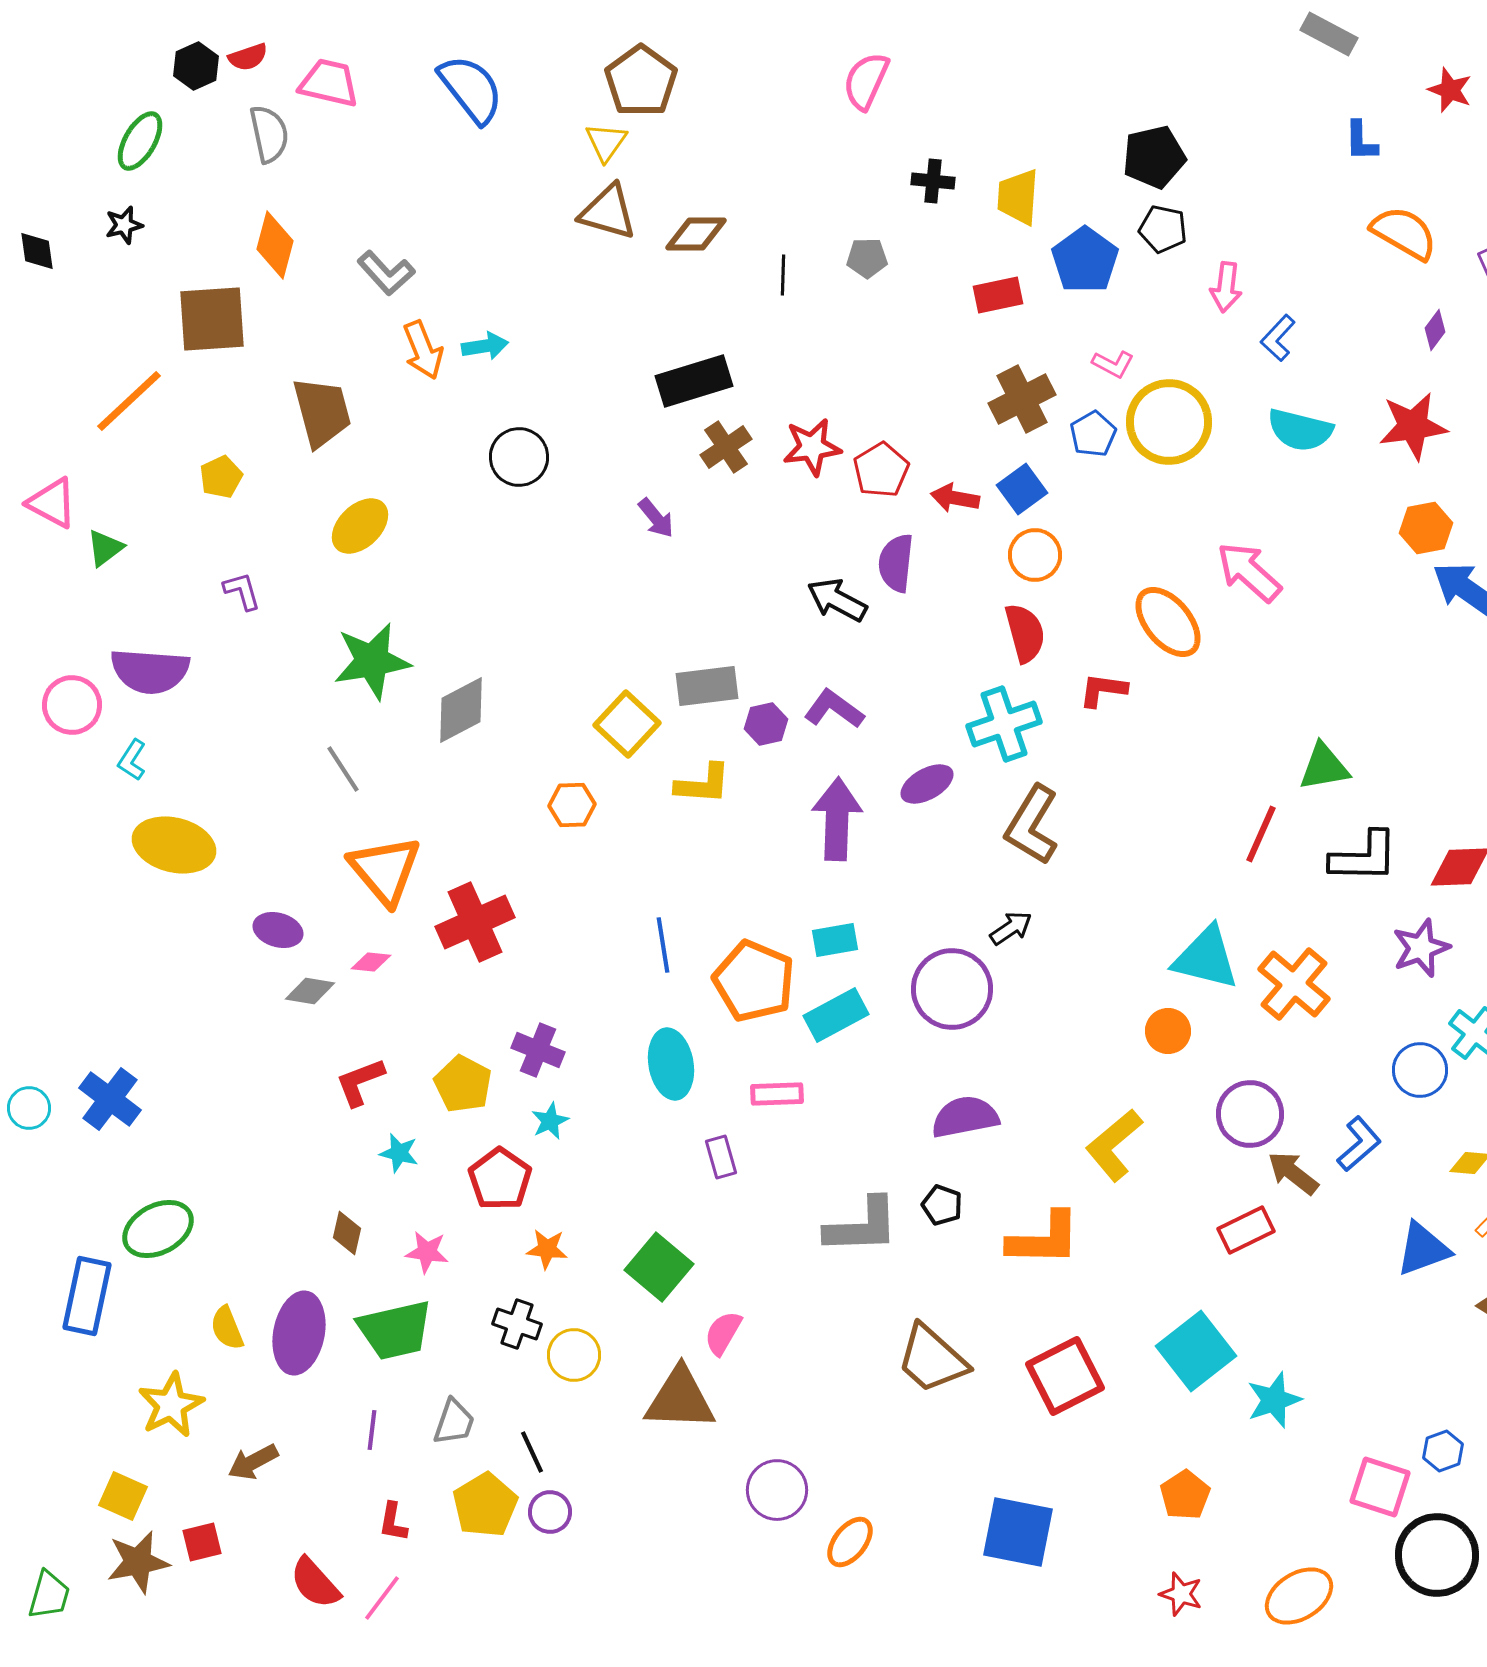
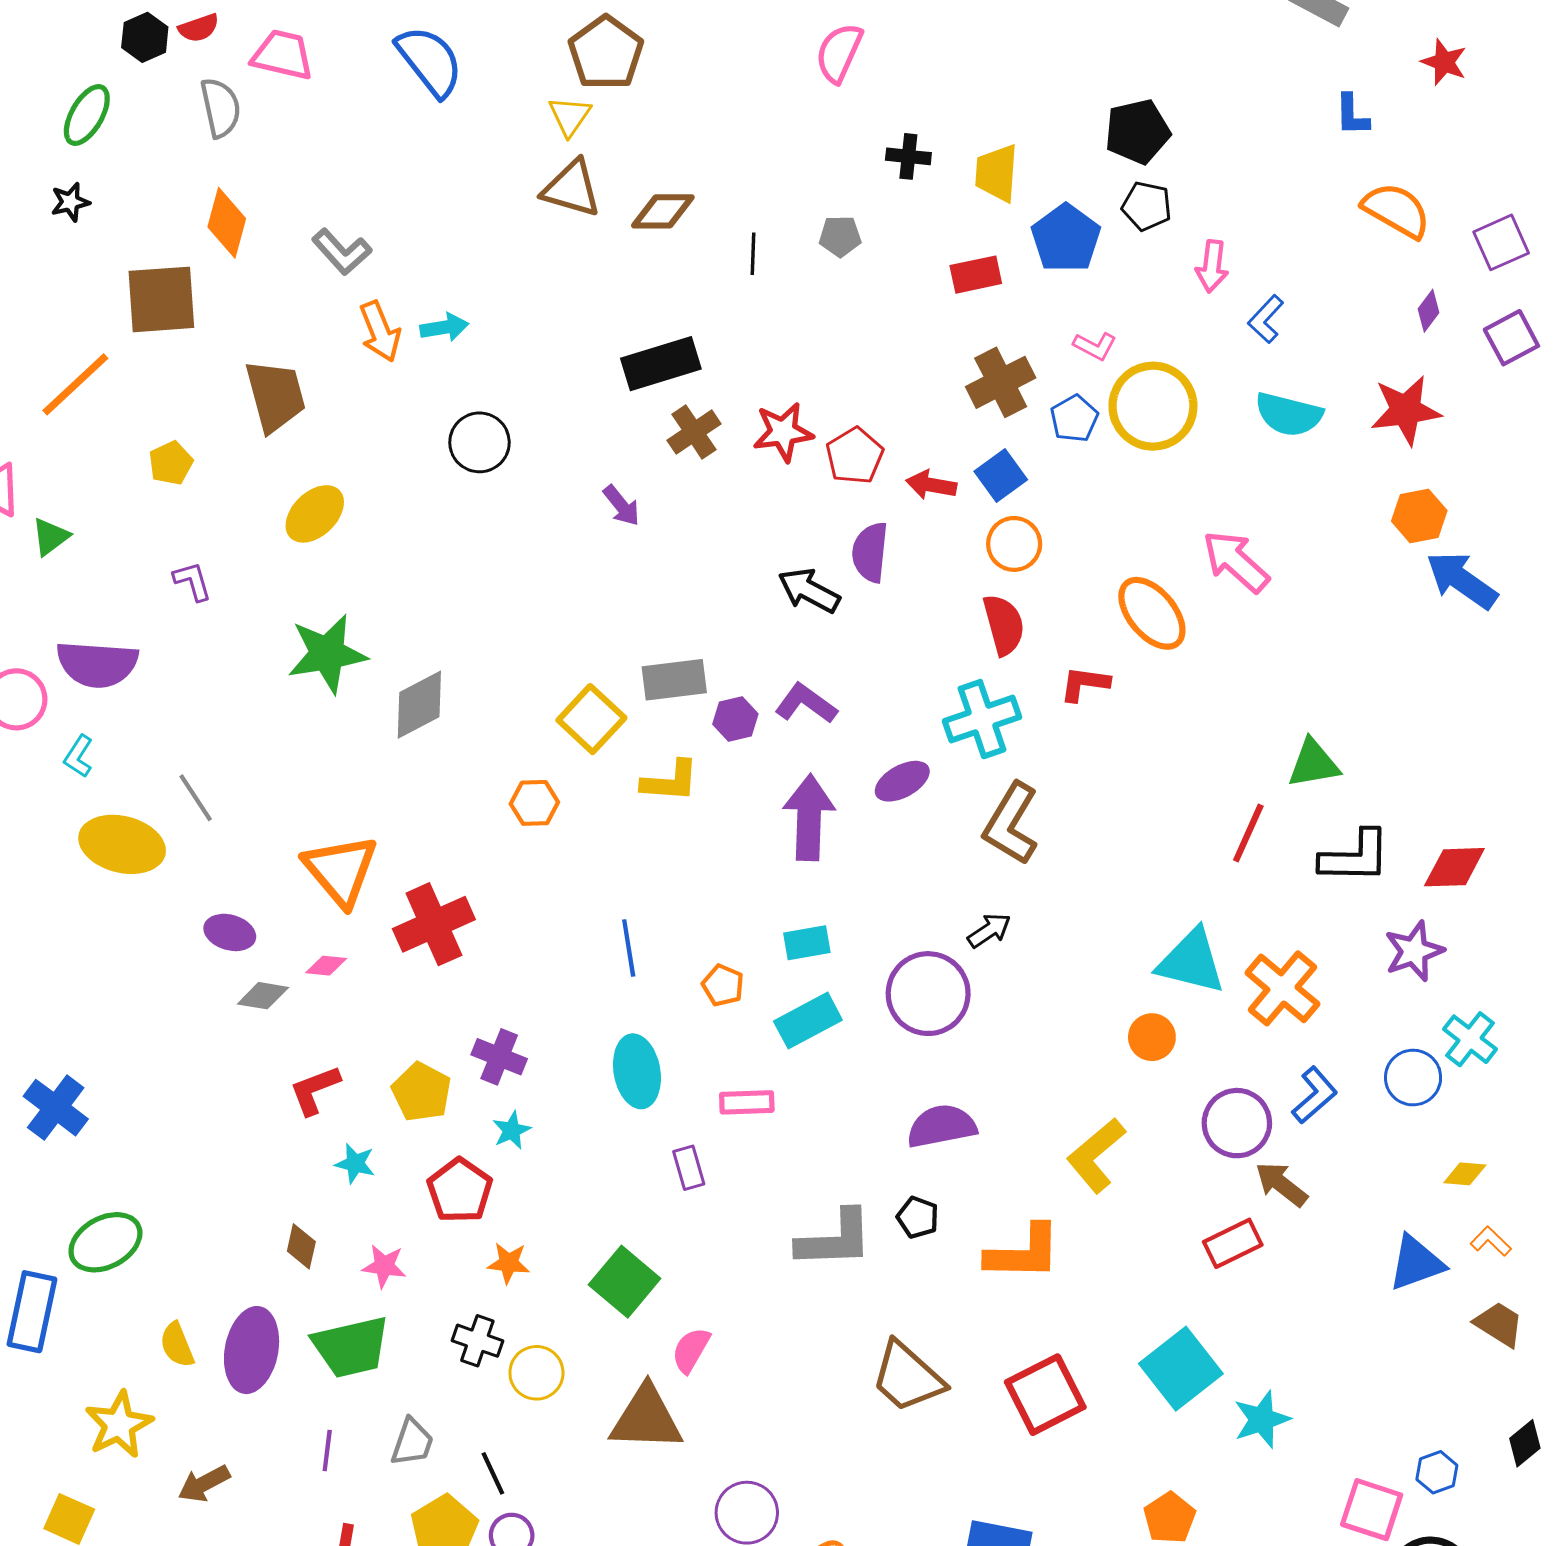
gray line: (343, 769) -> (196, 798), moved
orange pentagon: (754, 981) -> (723, 985), size x0.5
blue L-shape: (1359, 1144) -> (1315, 1095), moved

